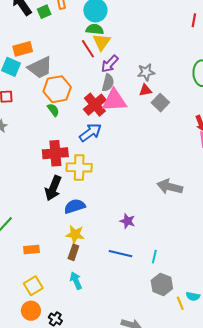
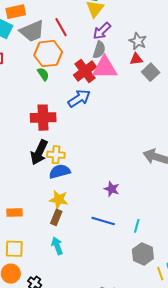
red line: (88, 49) -> (61, 27), moved
gray star: (146, 72) -> (138, 41), turned 30
yellow cross: (79, 167) -> (56, 155), moved, size x0.7
yellow square: (33, 286) -> (14, 249), turned 30

